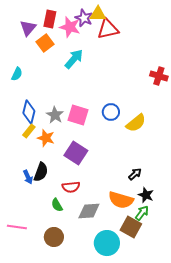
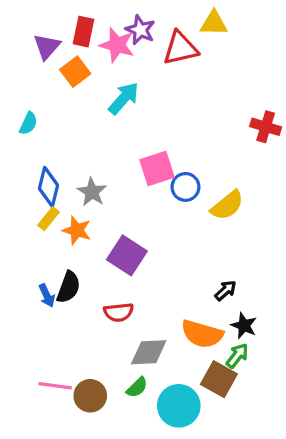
yellow triangle: (98, 14) -> (214, 23), moved
pink square: (78, 115) -> (157, 169), moved, turned -35
green semicircle: (57, 205) -> (137, 387), moved, turned -104
pink line: (17, 227) -> (55, 386), moved

